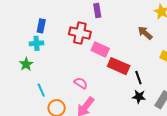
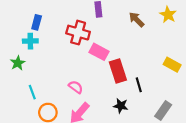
brown arrow: (145, 33) -> (137, 20), moved
red rectangle: (119, 66) -> (118, 71), turned 45
black star: (139, 97) -> (121, 106), moved

